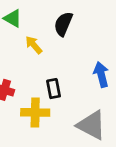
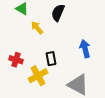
yellow cross: (35, 112) -> (38, 76), turned -30

